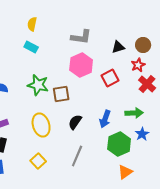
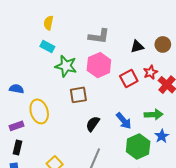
red star: (138, 65) -> (150, 72), moved
green star: (38, 85) -> (66, 66), moved
blue arrow: (105, 119) -> (124, 121), turned -60
yellow ellipse: (41, 125) -> (39, 111), moved

